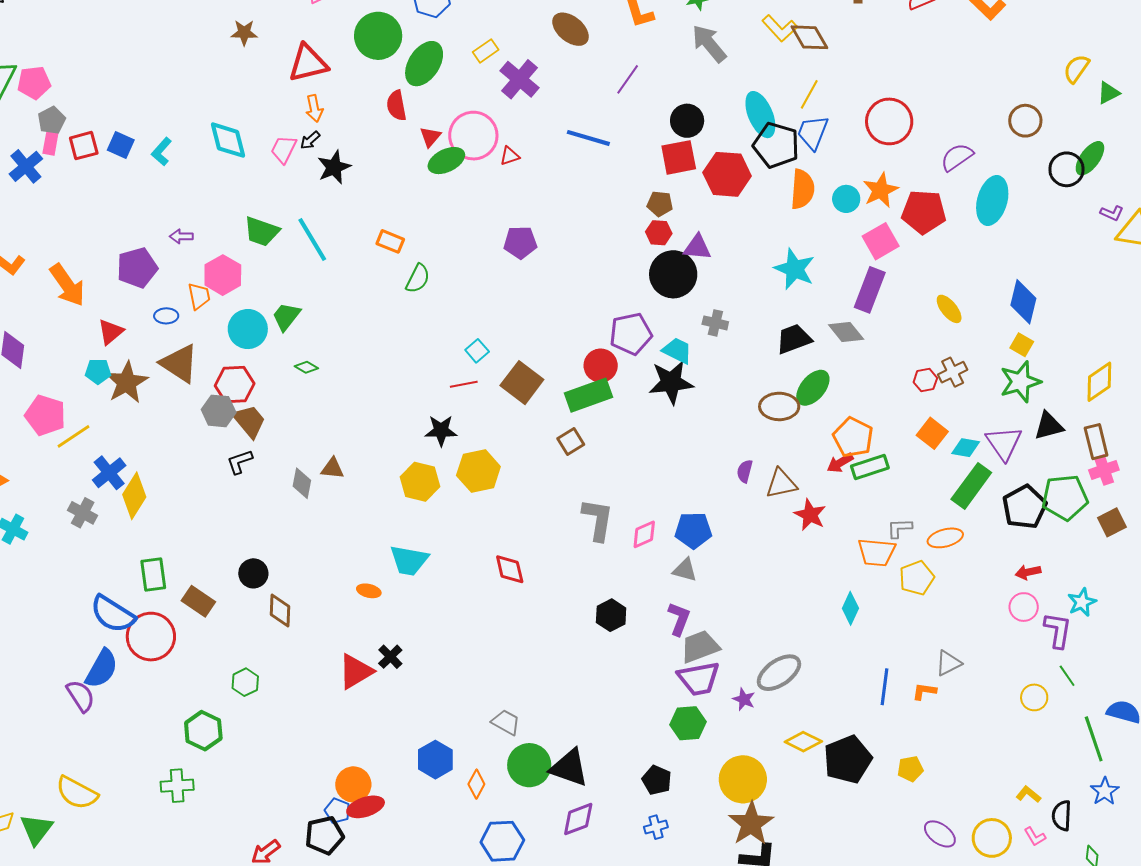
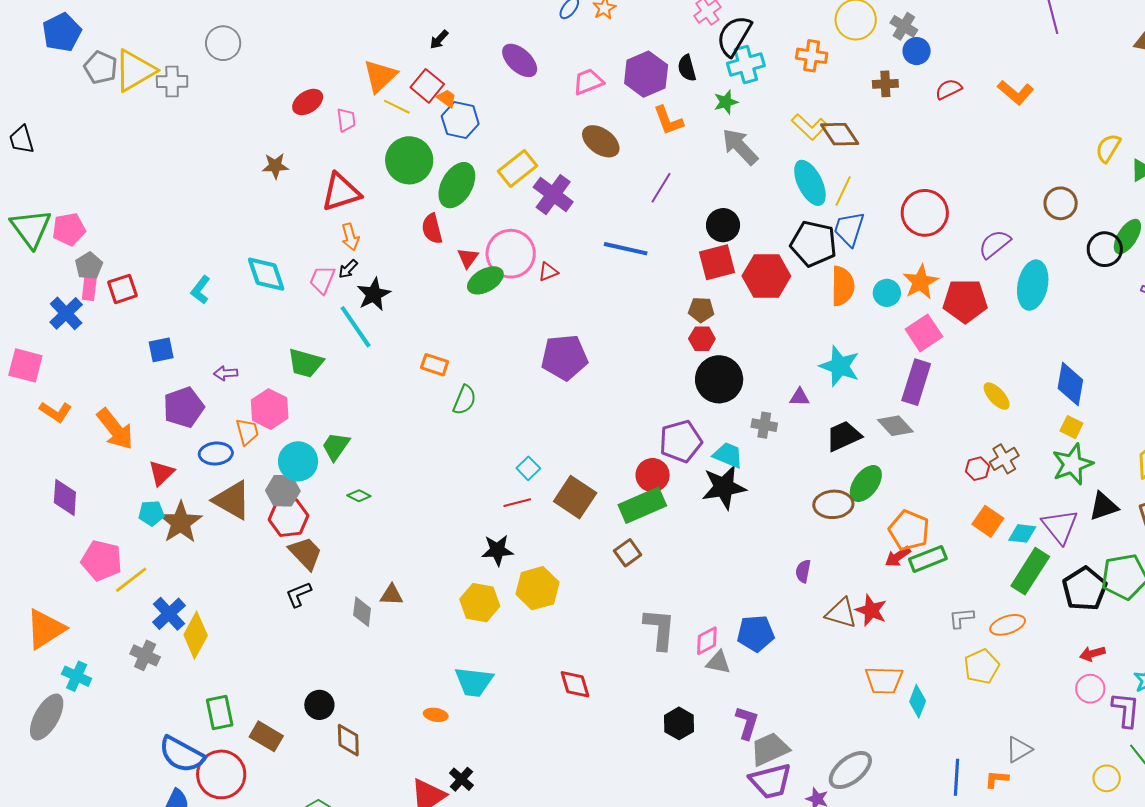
yellow rectangle: (486, 51) -> (517, 169), size x1.5
cyan ellipse: (760, 115) -> (810, 183), moved
blue square: (121, 145) -> (161, 350), moved, turned -32
cyan line: (312, 239) -> (356, 327), moved
purple pentagon: (520, 242) -> (564, 357), size x1.4
purple triangle: (697, 247) -> (800, 397), moved, size x0.7
blue ellipse: (166, 316) -> (216, 454), size x1.4
gray hexagon: (219, 411) -> (283, 491), moved
brown triangle: (781, 484) -> (841, 613), moved, turned 32
orange trapezoid: (877, 552) -> (884, 680), moved
gray triangle: (685, 570) -> (718, 662), moved

